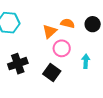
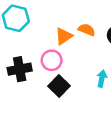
pink circle: (62, 48) -> (52, 60), moved

